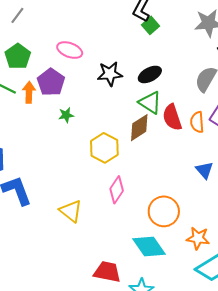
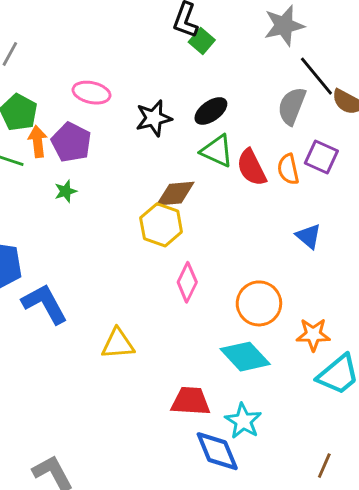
orange arrow: (29, 92) -> (38, 142), moved
green star: (66, 115) -> (66, 191), moved
brown diamond: (139, 128) -> (175, 194), moved, turned 36
yellow triangle: (71, 211) -> (118, 344), moved, turned -35

